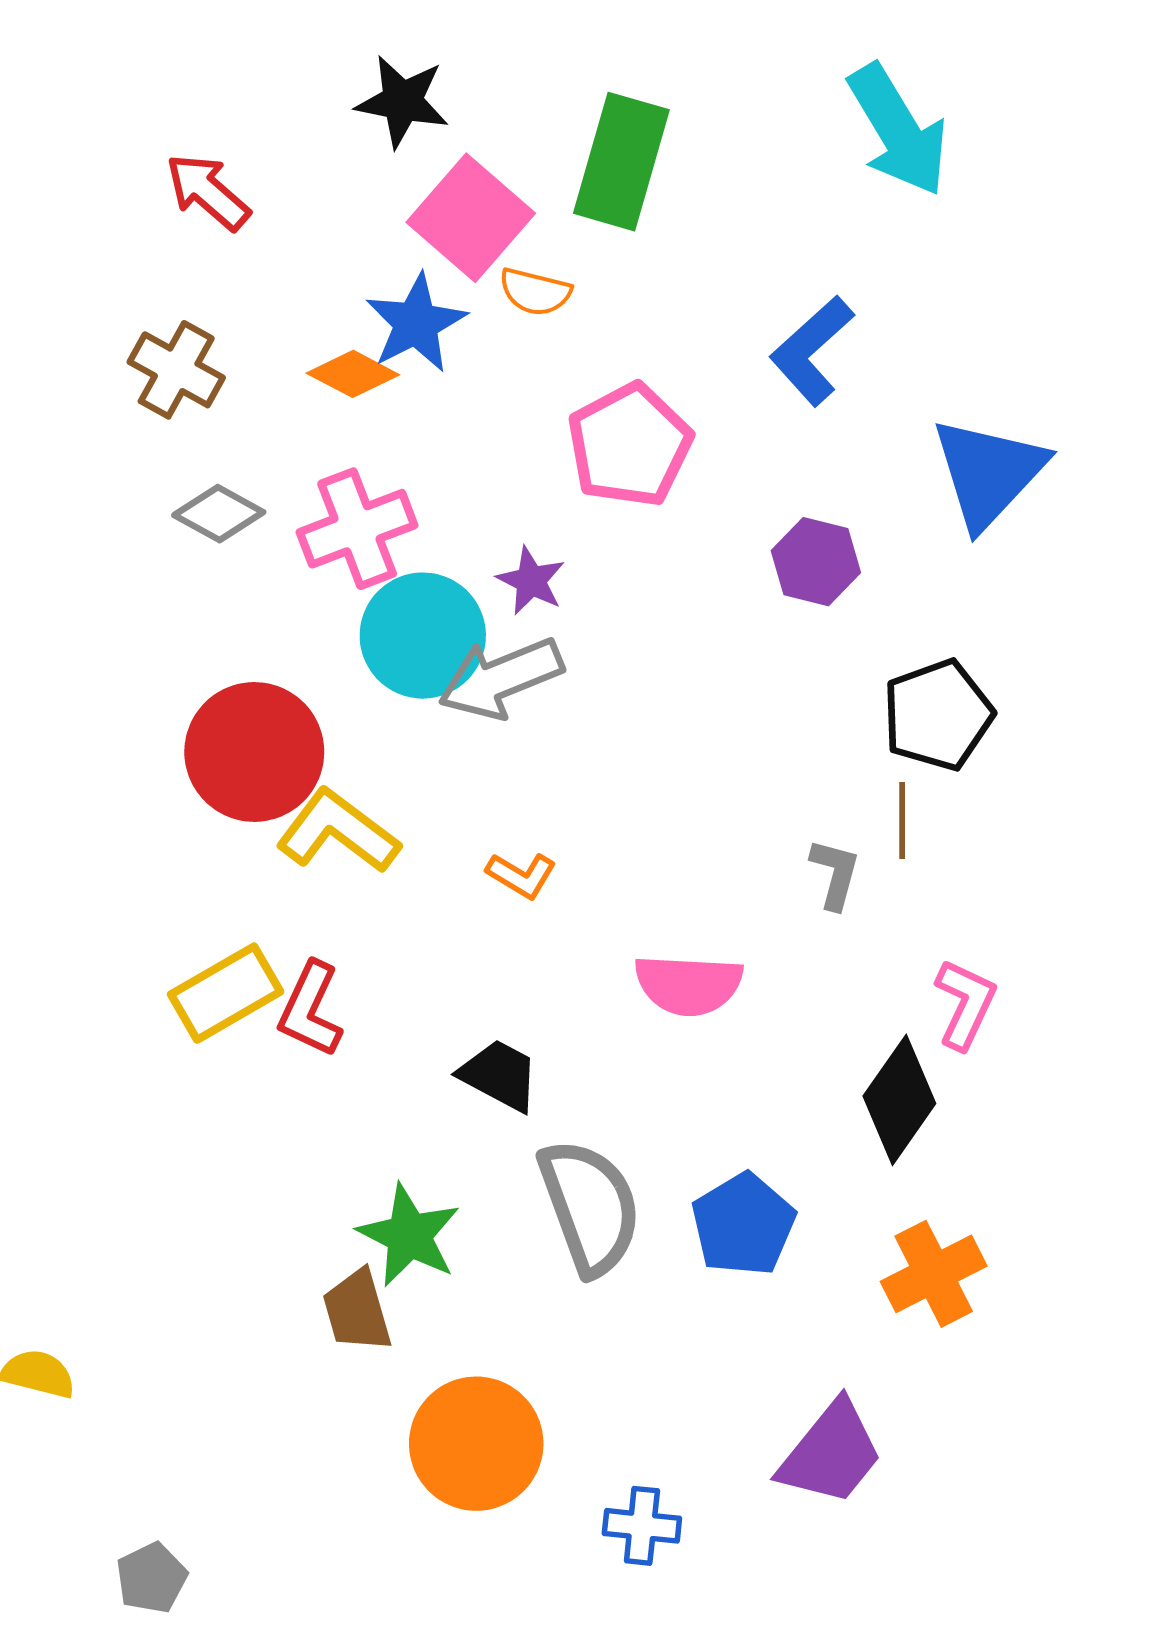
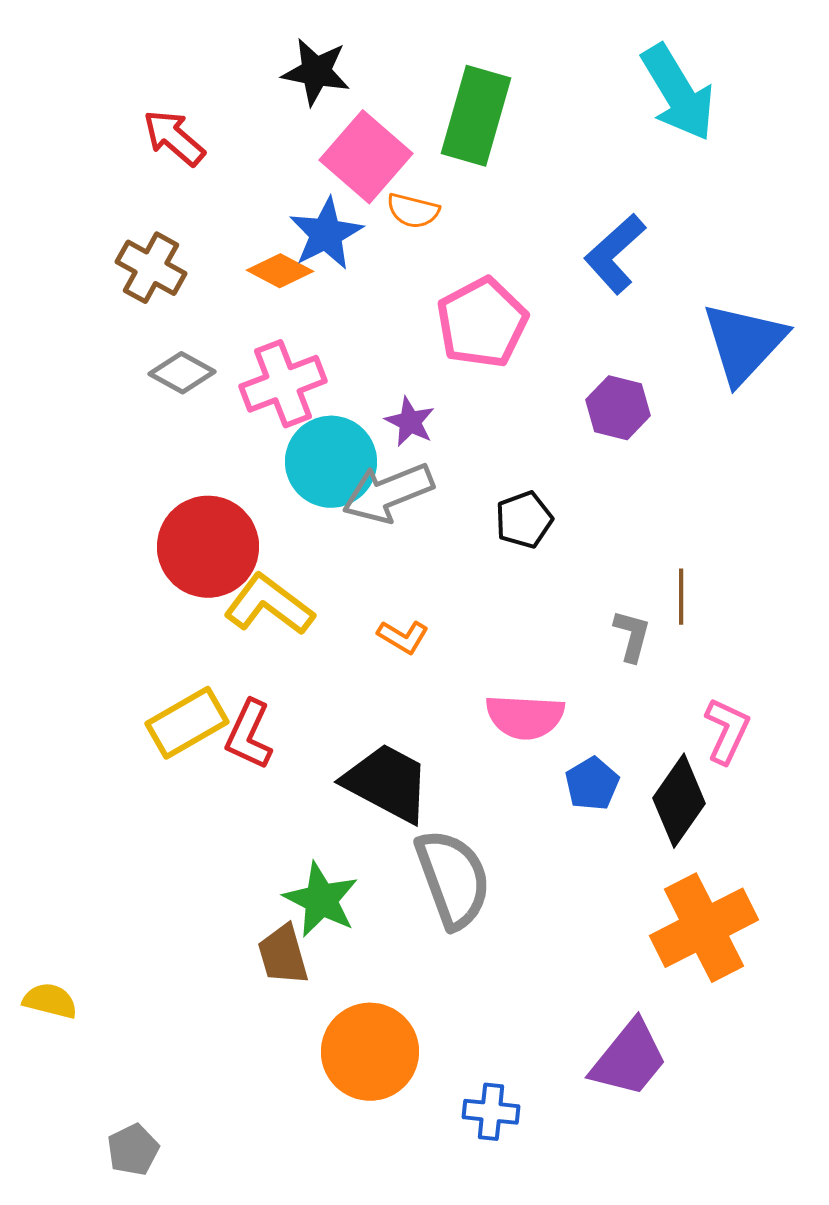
black pentagon: (938, 715) -> (524, 520), moved, size x0.7
black trapezoid: (499, 1075) -> (387, 783), size x1.5
blue pentagon: (743, 1225) -> (592, 784), moved, size x0.7
orange cross: (934, 1274) -> (704, 928), size x1.4

